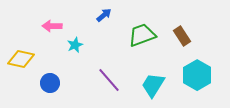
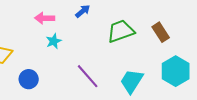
pink arrow: (52, 26) -> (45, 18), moved

